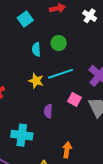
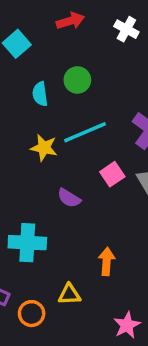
pink square: (74, 99) -> (112, 174), turned 32
purple semicircle: (48, 111) -> (69, 198), turned -56

